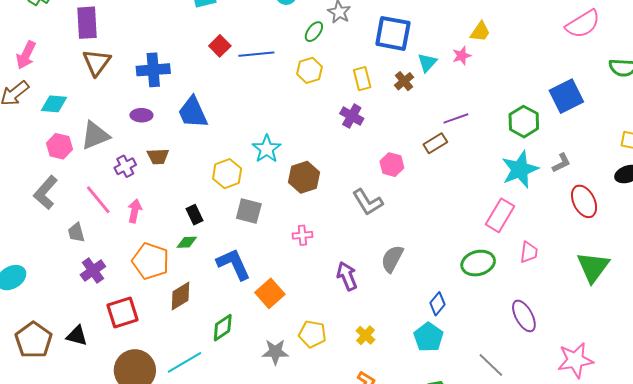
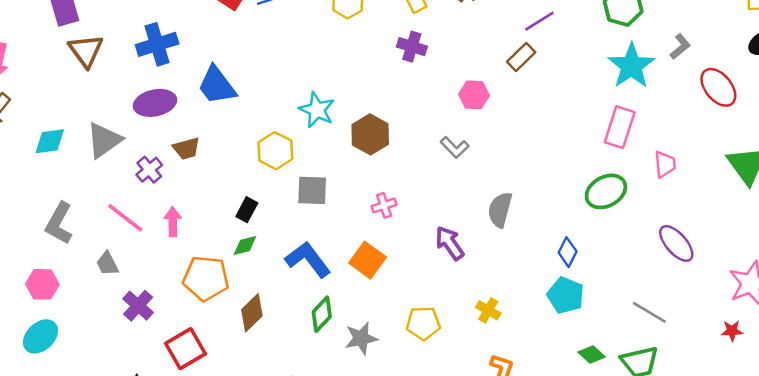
cyan diamond: (54, 104) -> (50, 141), moved
purple ellipse: (141, 115) -> (155, 103), size x1.5
pink hexagon: (59, 146) -> (42, 284), moved
gray L-shape: (368, 202) -> (455, 147), size x0.7
black rectangle: (195, 215) -> (247, 210), turned 66
orange square: (270, 293) -> (368, 260), moved
green diamond: (223, 328) -> (322, 314), moved
gray star: (275, 352) -> (361, 338), moved

